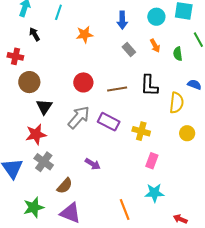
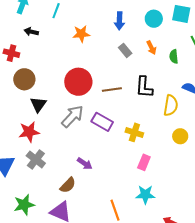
black arrow: (34, 34) -> (31, 32), turned -48
red circle: (83, 82) -> (78, 82), size x1.4
brown semicircle: (65, 186) -> (68, 185), moved

